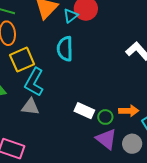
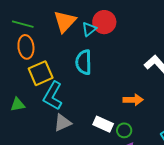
gray triangle: (30, 107) -> (63, 123), moved, turned -30
orange arrow: (129, 111) -> (133, 100), moved

